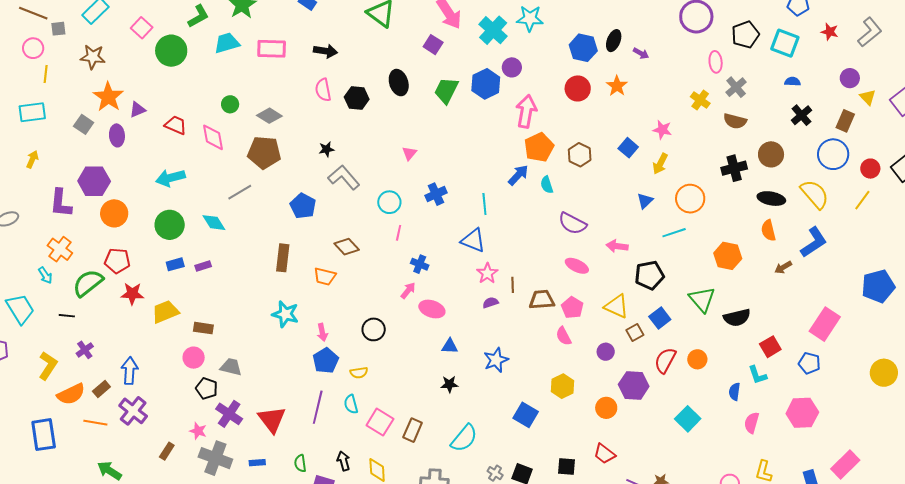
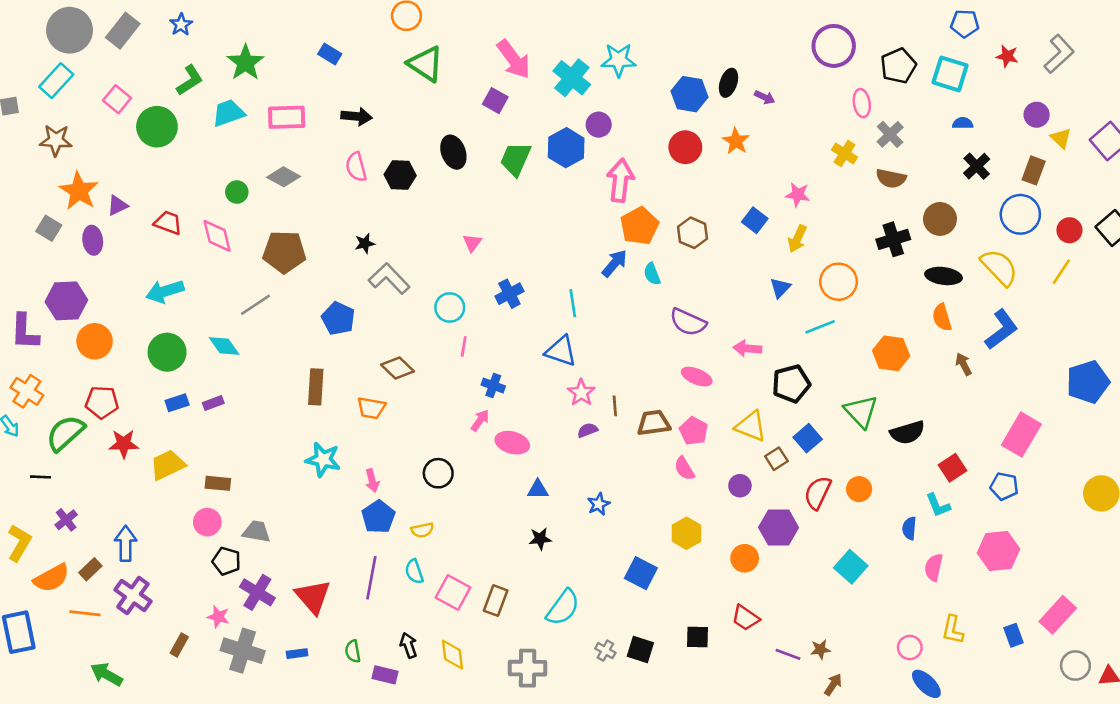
gray diamond: (269, 116) -> (284, 177), moved
brown arrow: (783, 267) -> (964, 364), turned 96
blue star: (496, 360) -> (599, 504), size x0.7

